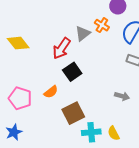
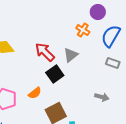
gray triangle: (83, 34) -> (71, 55), moved
red arrow: (62, 48) -> (45, 52), turned 100

